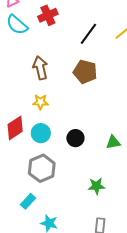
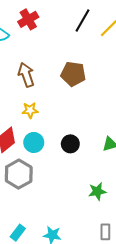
black line: (88, 34) -> (83, 20), moved
gray hexagon: (42, 168) -> (19, 174), moved
cyan rectangle: (28, 201) -> (18, 233), moved

